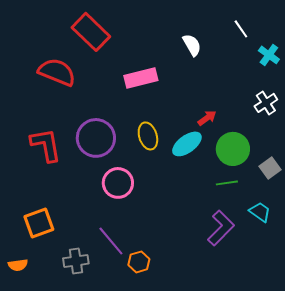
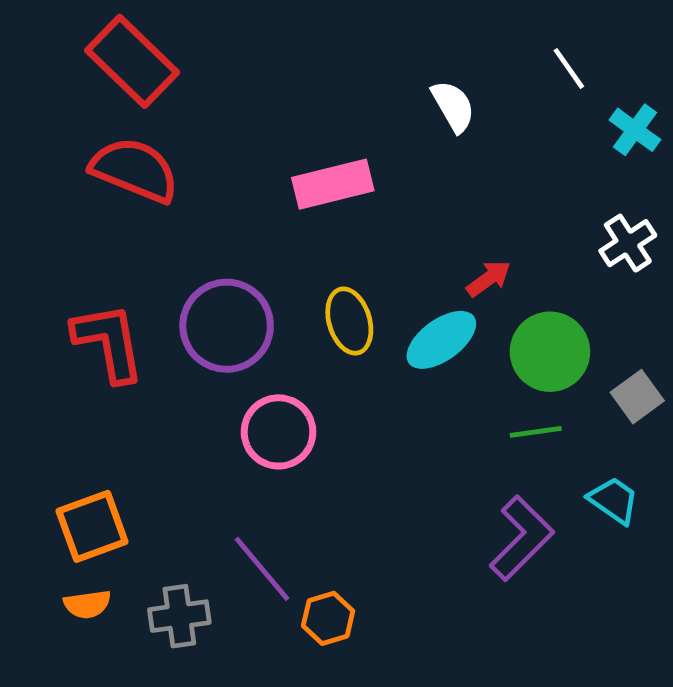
red rectangle: (91, 32) -> (132, 61), moved
orange semicircle: (18, 265) -> (87, 604), moved

